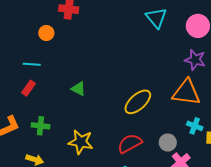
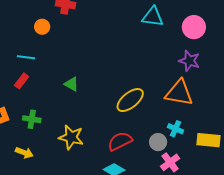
cyan triangle: (156, 18) -> (153, 17), turned -45
cyan cross: (195, 126) -> (175, 129), moved

